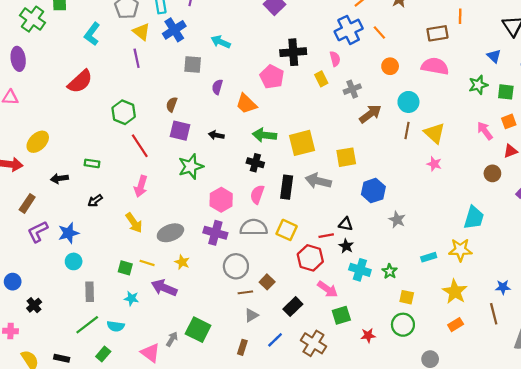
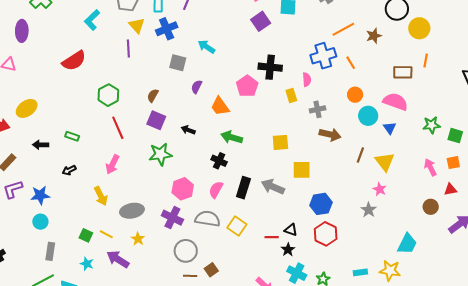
blue triangle: (494, 56) -> (390, 128), moved
cyan circle: (408, 102) -> (368, 116), moved
brown arrow: (370, 114) -> (330, 134), turned 40
yellow square: (302, 143) -> (280, 142), moved, size x0.7
gray star: (397, 220) -> (369, 210), moved
red hexagon: (310, 258) -> (326, 234), moved

